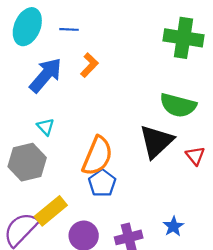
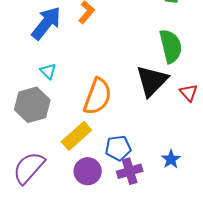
green semicircle: (178, 105) -> (171, 46), turned -116
blue pentagon: (102, 183) -> (118, 148), moved, turned 30
yellow rectangle: (51, 211) -> (76, 136), moved

